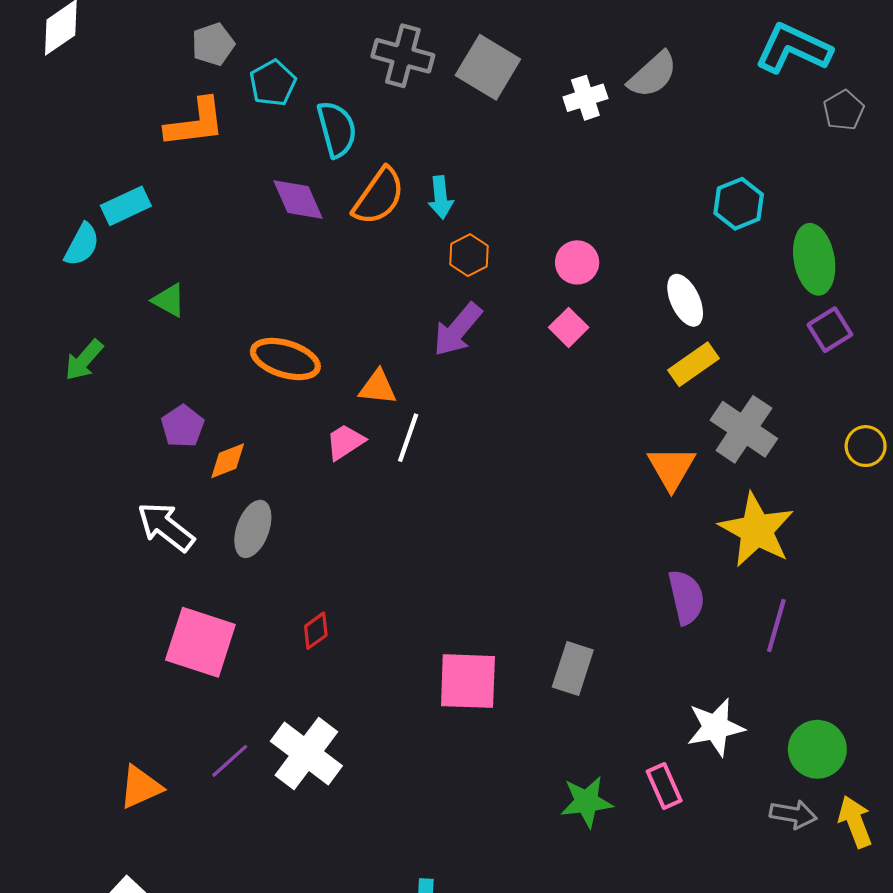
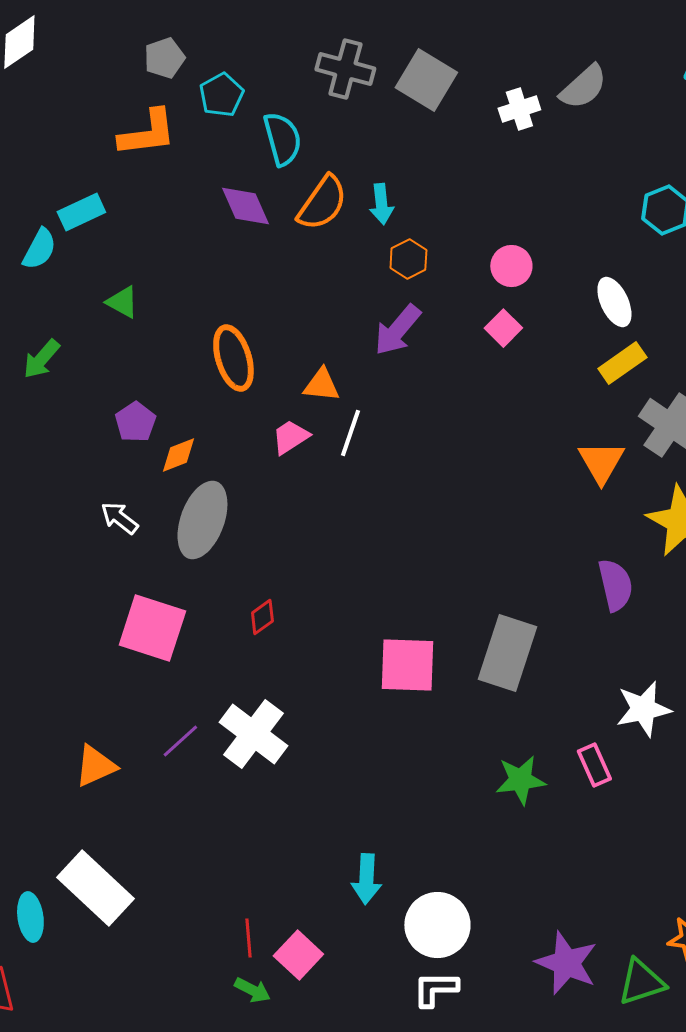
orange ellipse: (285, 359) -> (233, 358), turned 56
white arrow: (166, 527) -> (119, 518), size x0.7
gray ellipse: (253, 529) -> (202, 520), size x1.4
gray rectangle: (573, 668) -> (507, 653), size x1.5

